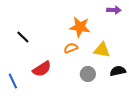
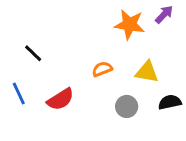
purple arrow: (114, 10) -> (164, 14), turned -48
orange star: (80, 27) -> (130, 24), moved
blue line: (13, 81) -> (19, 94), moved

